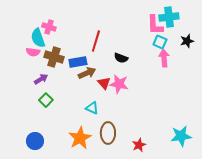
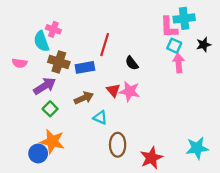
pink semicircle: (33, 52) -> (20, 63), moved
black semicircle: (121, 58) -> (132, 63), turned 32
brown arrow: (87, 73) -> (84, 98), moved
purple arrow: (41, 79) -> (45, 86), size x1.5
orange star: (80, 138) -> (52, 141), moved, turned -30
red star: (139, 145) -> (151, 158), size x1.5

